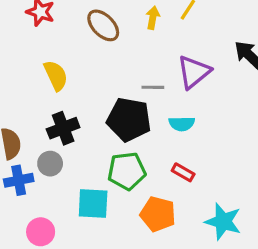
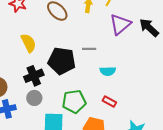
purple triangle: (194, 72) -> (120, 24), moved
black pentagon: (129, 120) -> (62, 61), moved
gray circle: (50, 164) -> (34, 98), moved

